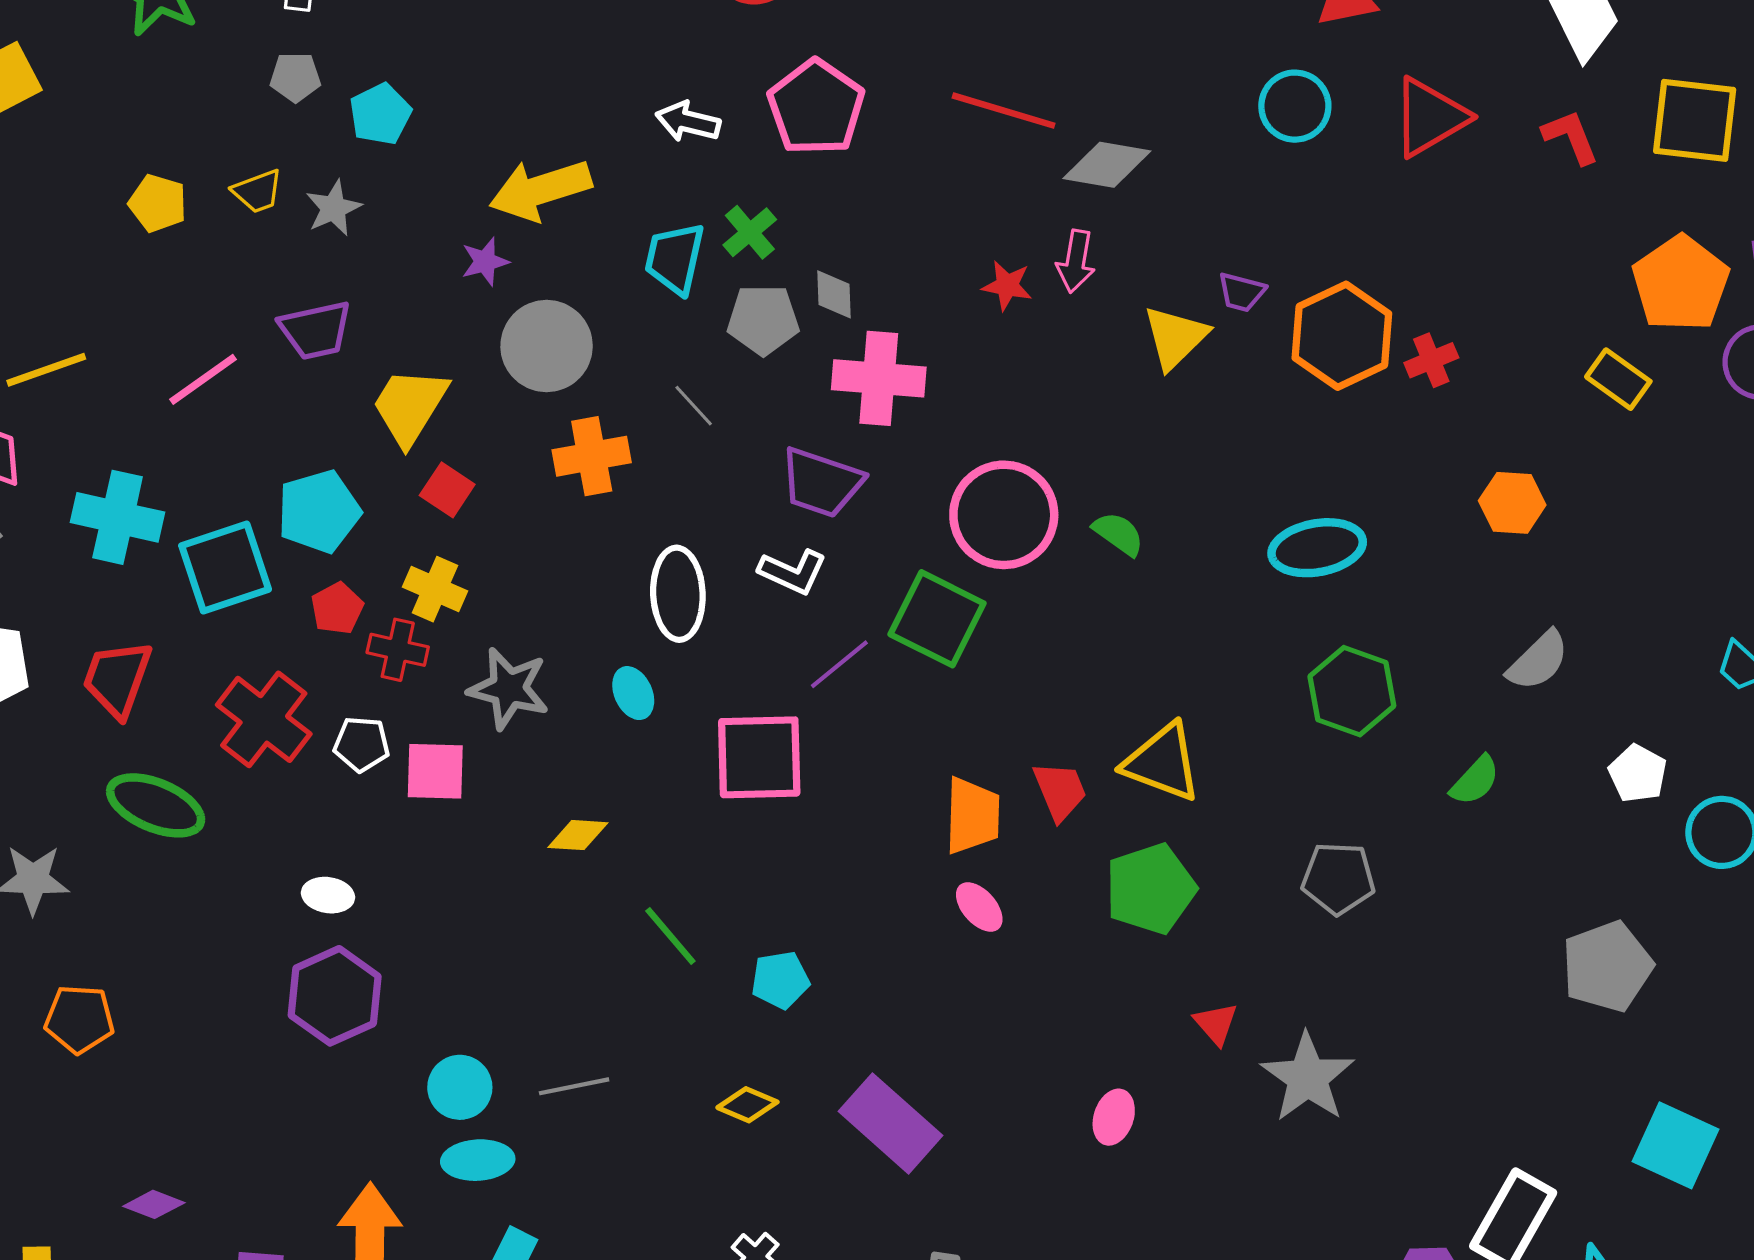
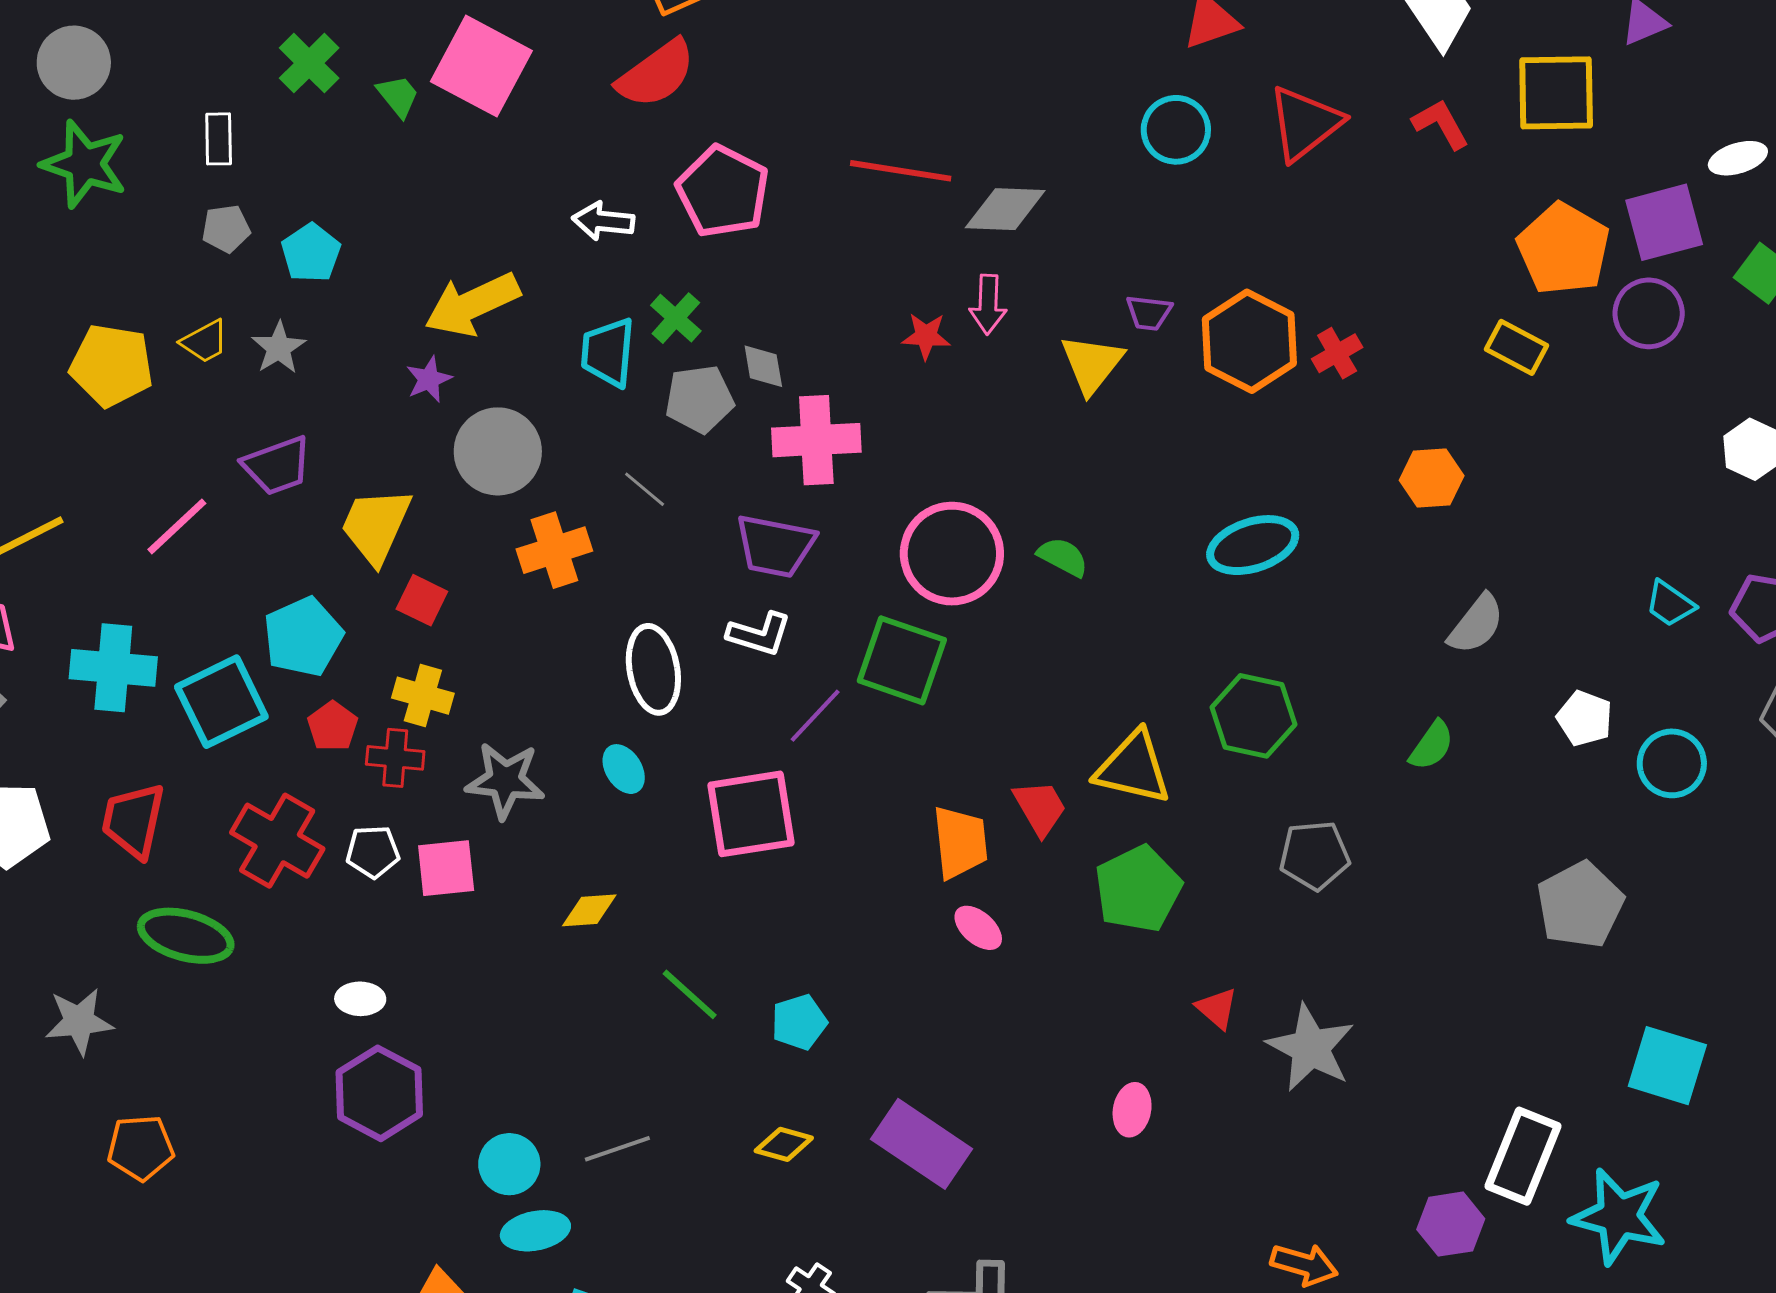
yellow pentagon: (158, 203) -> (112, 365), size x1.5
green hexagon: (1352, 691) -> (1254, 716), moved

